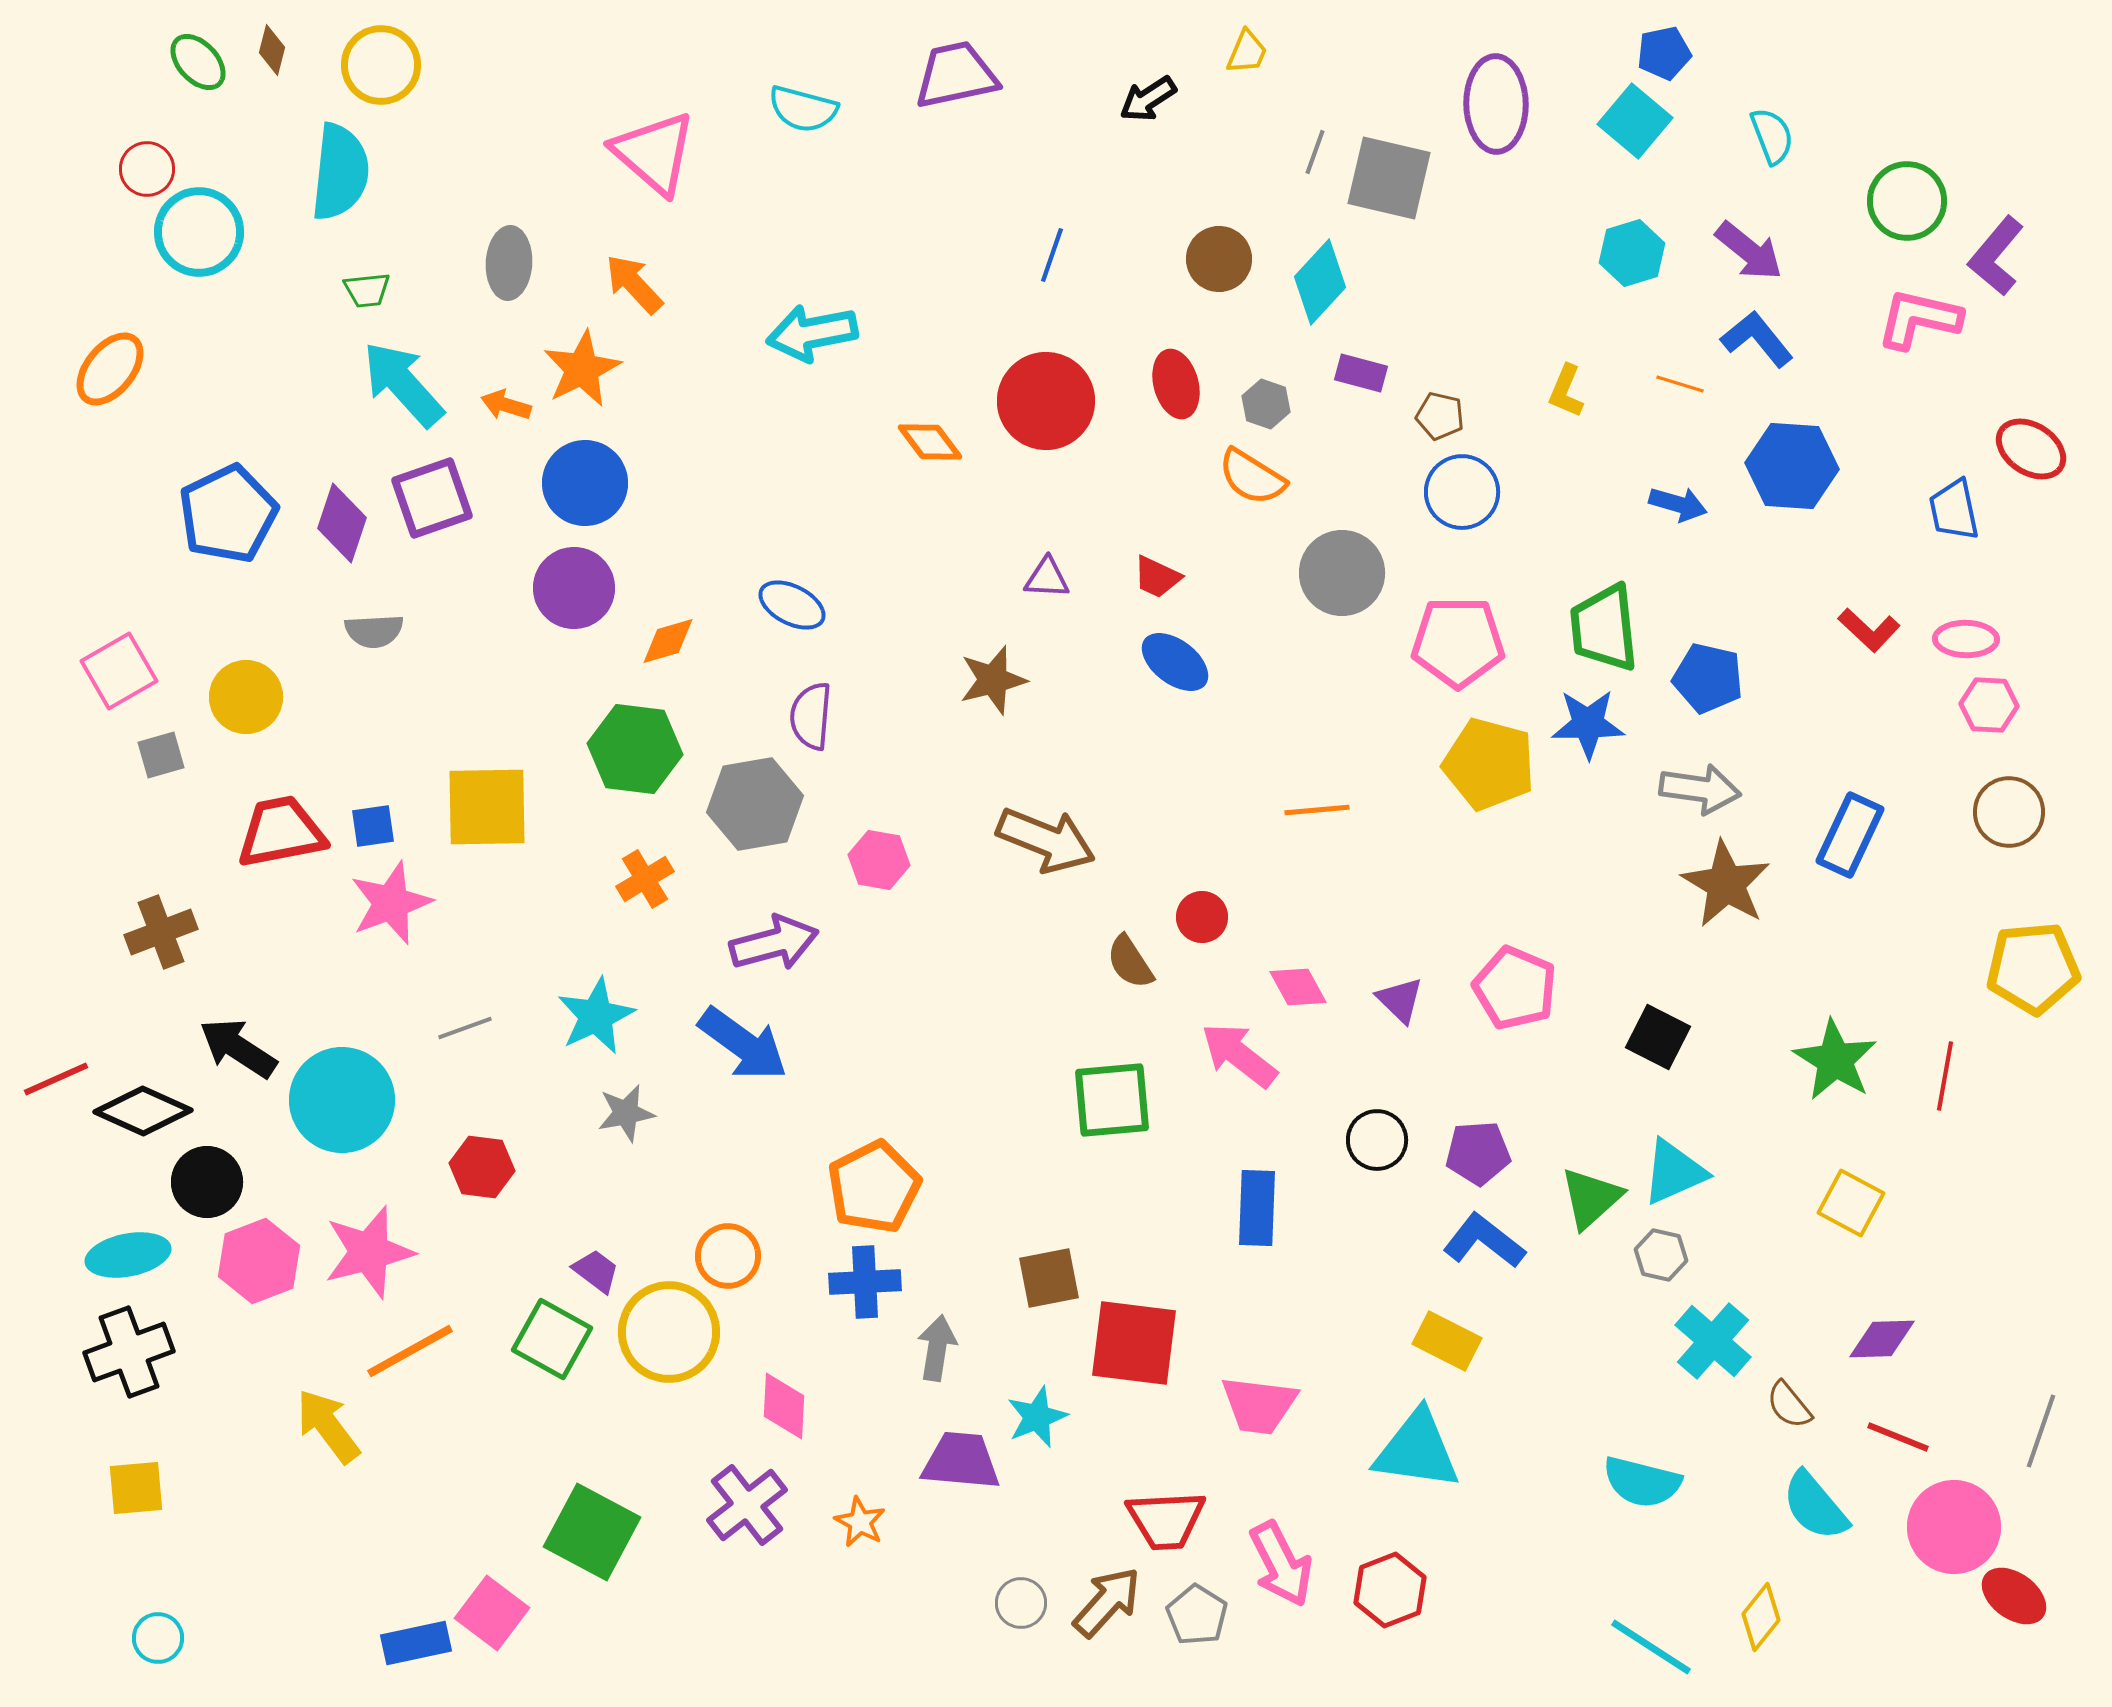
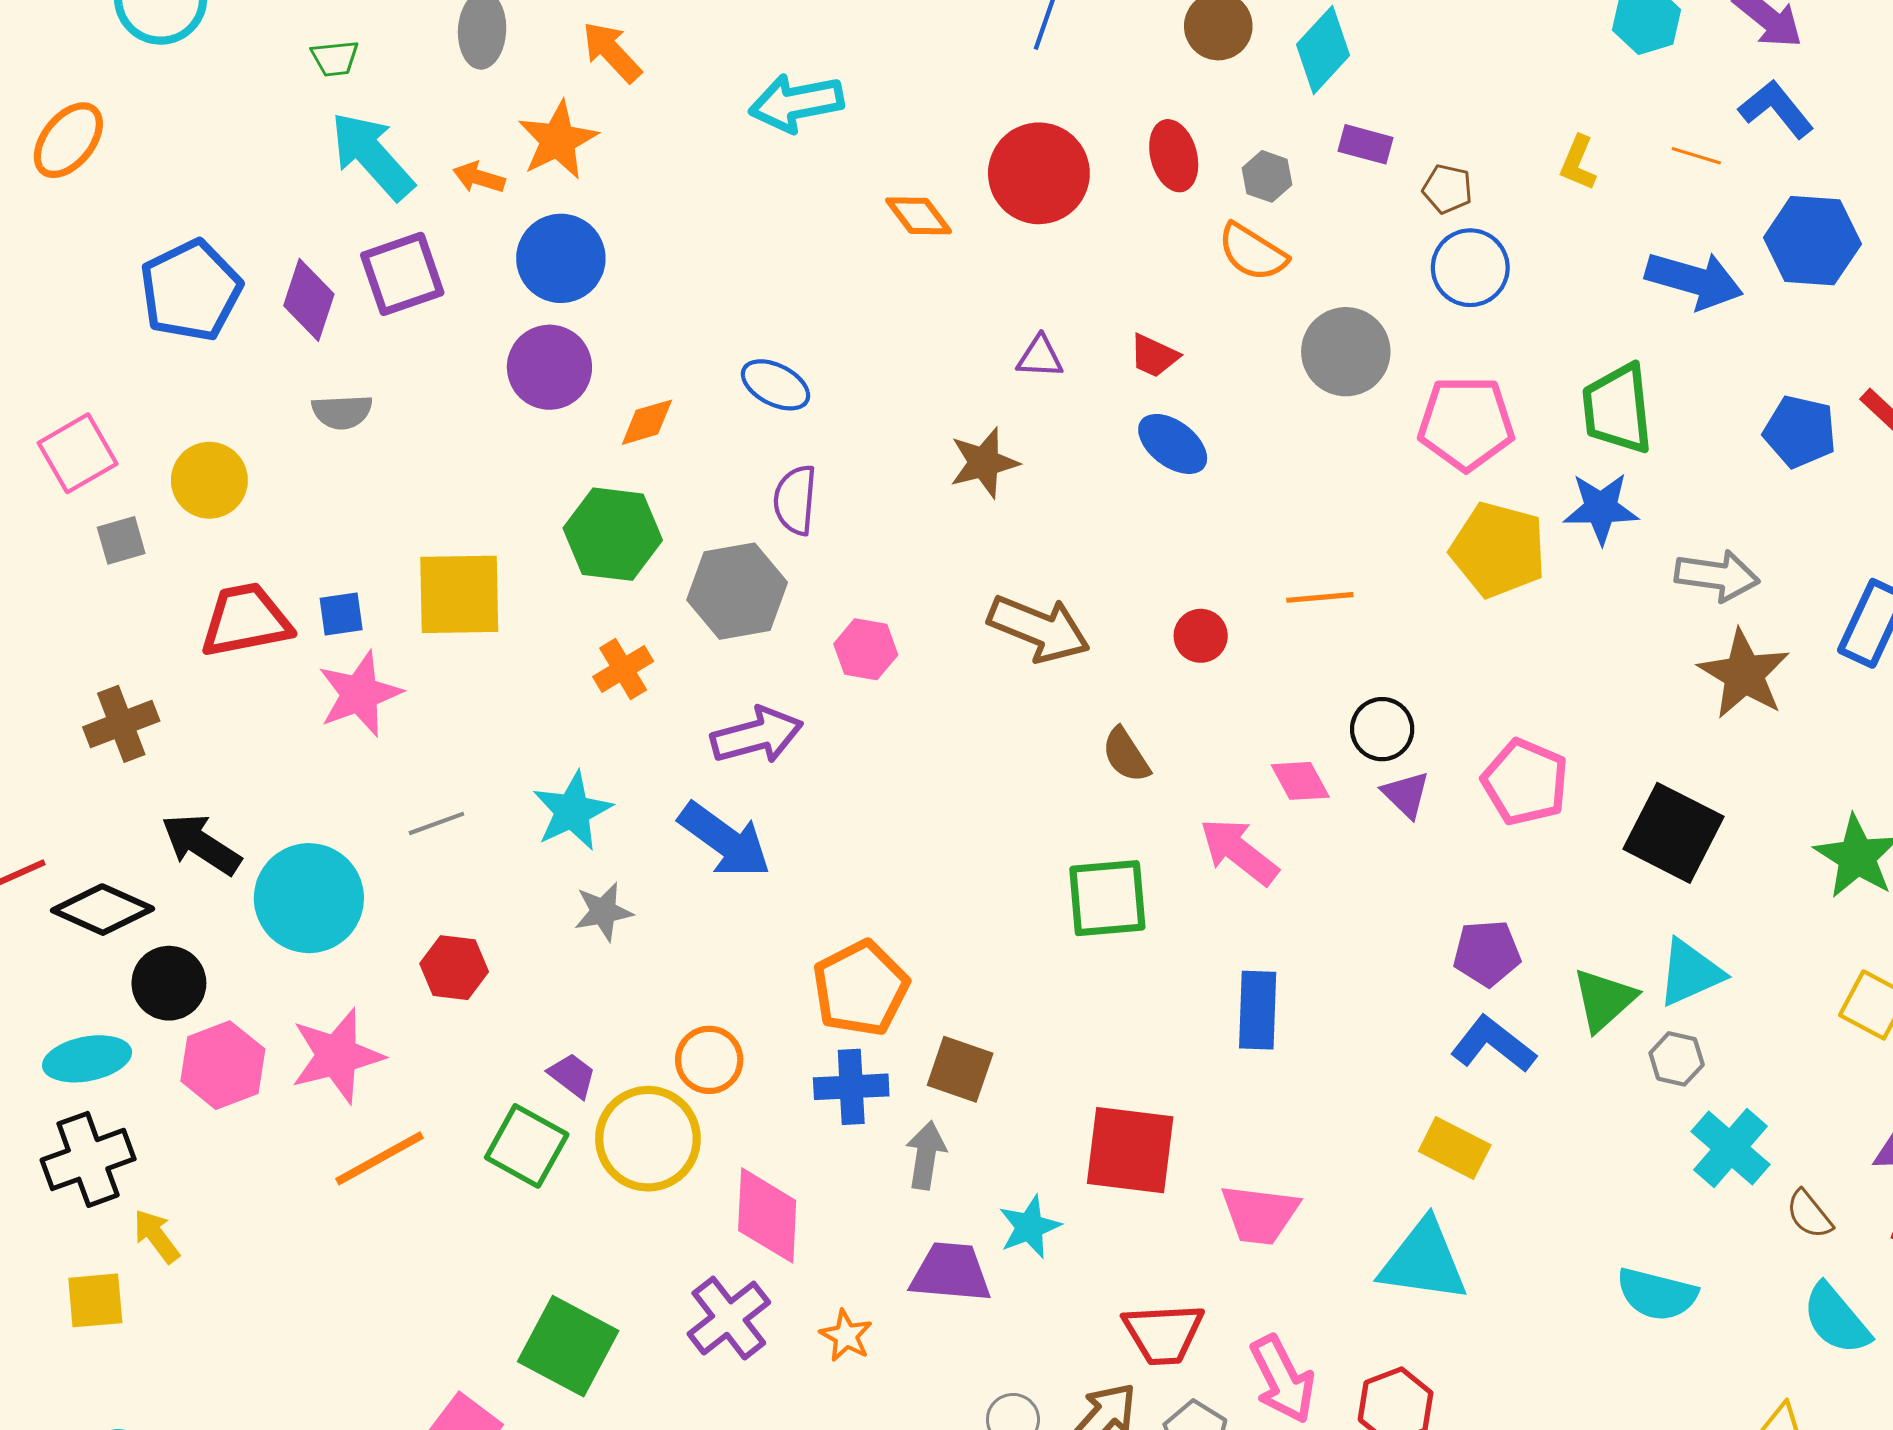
blue arrow: (1678, 504) -> (1694, 280), size x1.6
blue pentagon: (1708, 678) -> (1800, 432), moved
red circle: (1202, 917) -> (1201, 636), moved
black square: (1658, 1037) -> (1673, 833), size x1.5
black circle: (1377, 1140) -> (1382, 729), moved
brown square: (1049, 1278) -> (960, 1069), moved, turned 30
pink diamond: (784, 1406) -> (767, 1215), size x1.4
yellow arrow: (328, 1426) -> (156, 1236), moved, size x0.7

